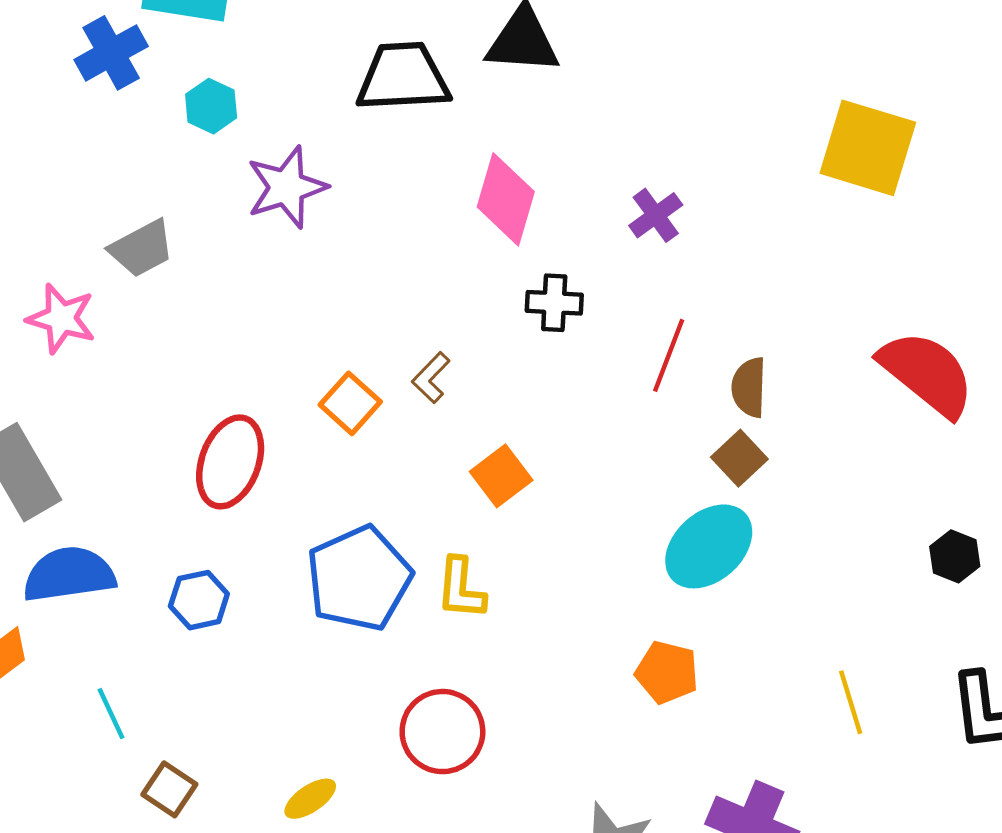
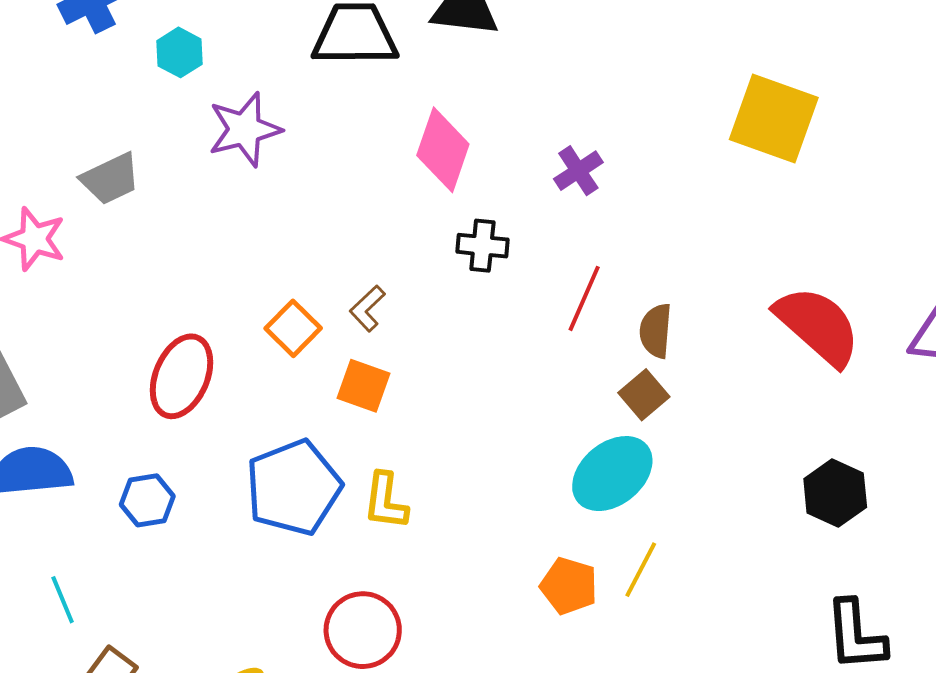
orange square: (501, 476) -> (363, 386), moved, turned -36
black hexagon: (955, 556) -> (835, 493), size x1.4
yellow line: (851, 702) -> (641, 570), moved, turned 42

